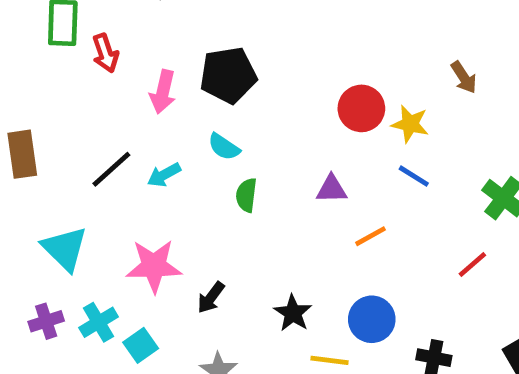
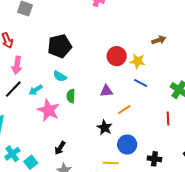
brown arrow: (464, 77) -> (159, 40), turned -72
pink arrow: (163, 92) -> (17, 65), moved
red line: (472, 265) -> (168, 119), turned -48
pink star: (154, 266) -> (49, 110), moved, turned 30
black arrow: (211, 298) -> (60, 148), moved
black star: (293, 313) -> (105, 128), moved

